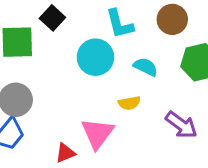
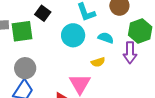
purple arrow: (181, 125) -> (130, 53), moved, turned 60

